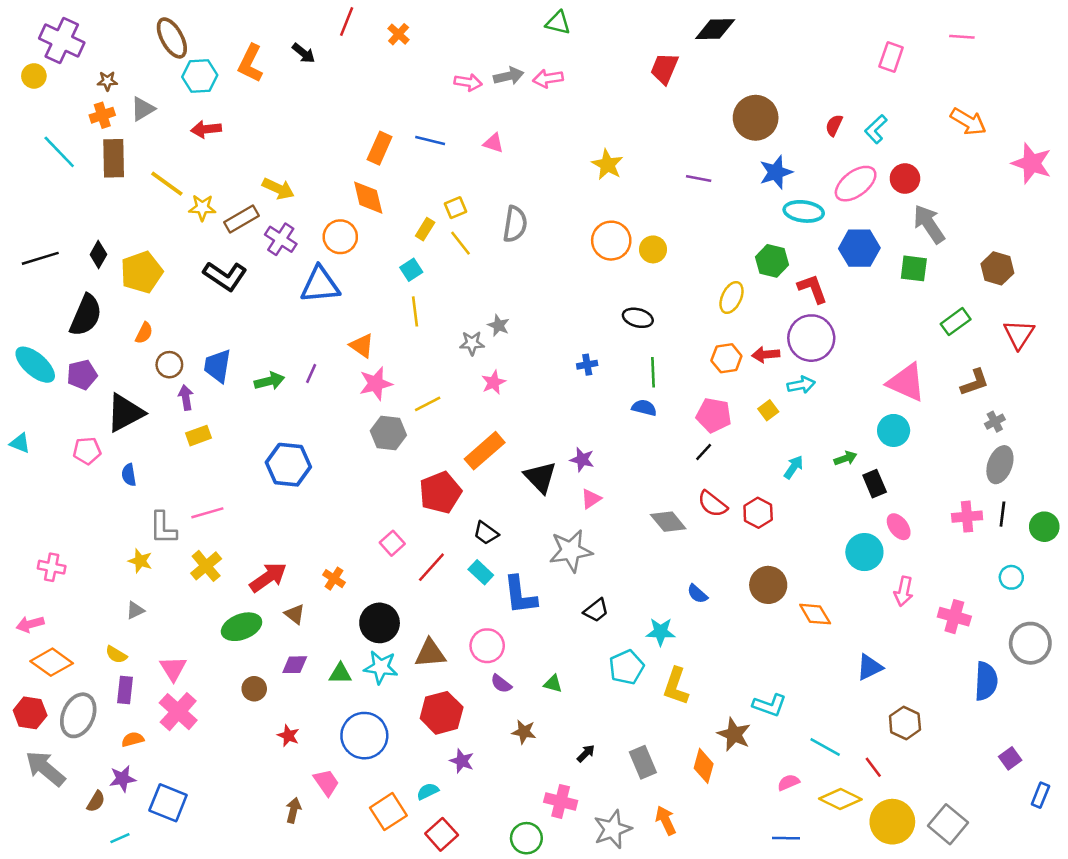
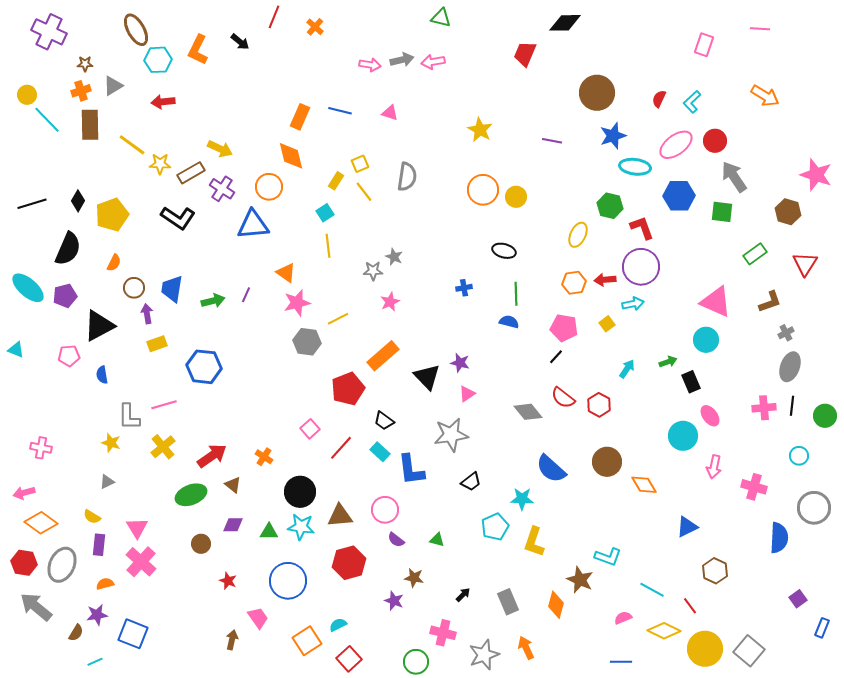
yellow circle: (34, 76) -> (27, 95), moved
pink star: (1032, 163) -> (816, 175), moved
blue hexagon: (288, 465) -> (204, 367), moved
blue semicircle: (697, 594) -> (551, 469), size x1.8
purple star: (462, 761) -> (394, 601), moved

